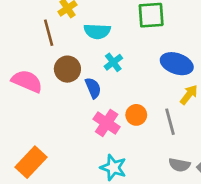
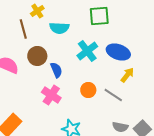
cyan cross: (113, 62) -> (87, 51), moved, size x1.5
gray line: (170, 122) -> (113, 95), turned -42
pink cross: (107, 123) -> (51, 95), moved

